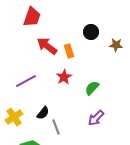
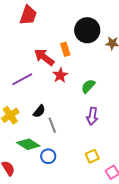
black circle: (91, 32) -> (87, 30), size x1.6
red arrow: (47, 46) -> (44, 57), moved
purple arrow: (96, 118) -> (92, 116), turned -36

